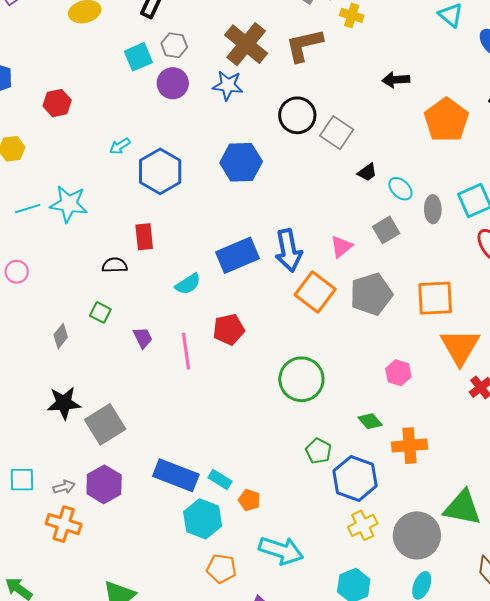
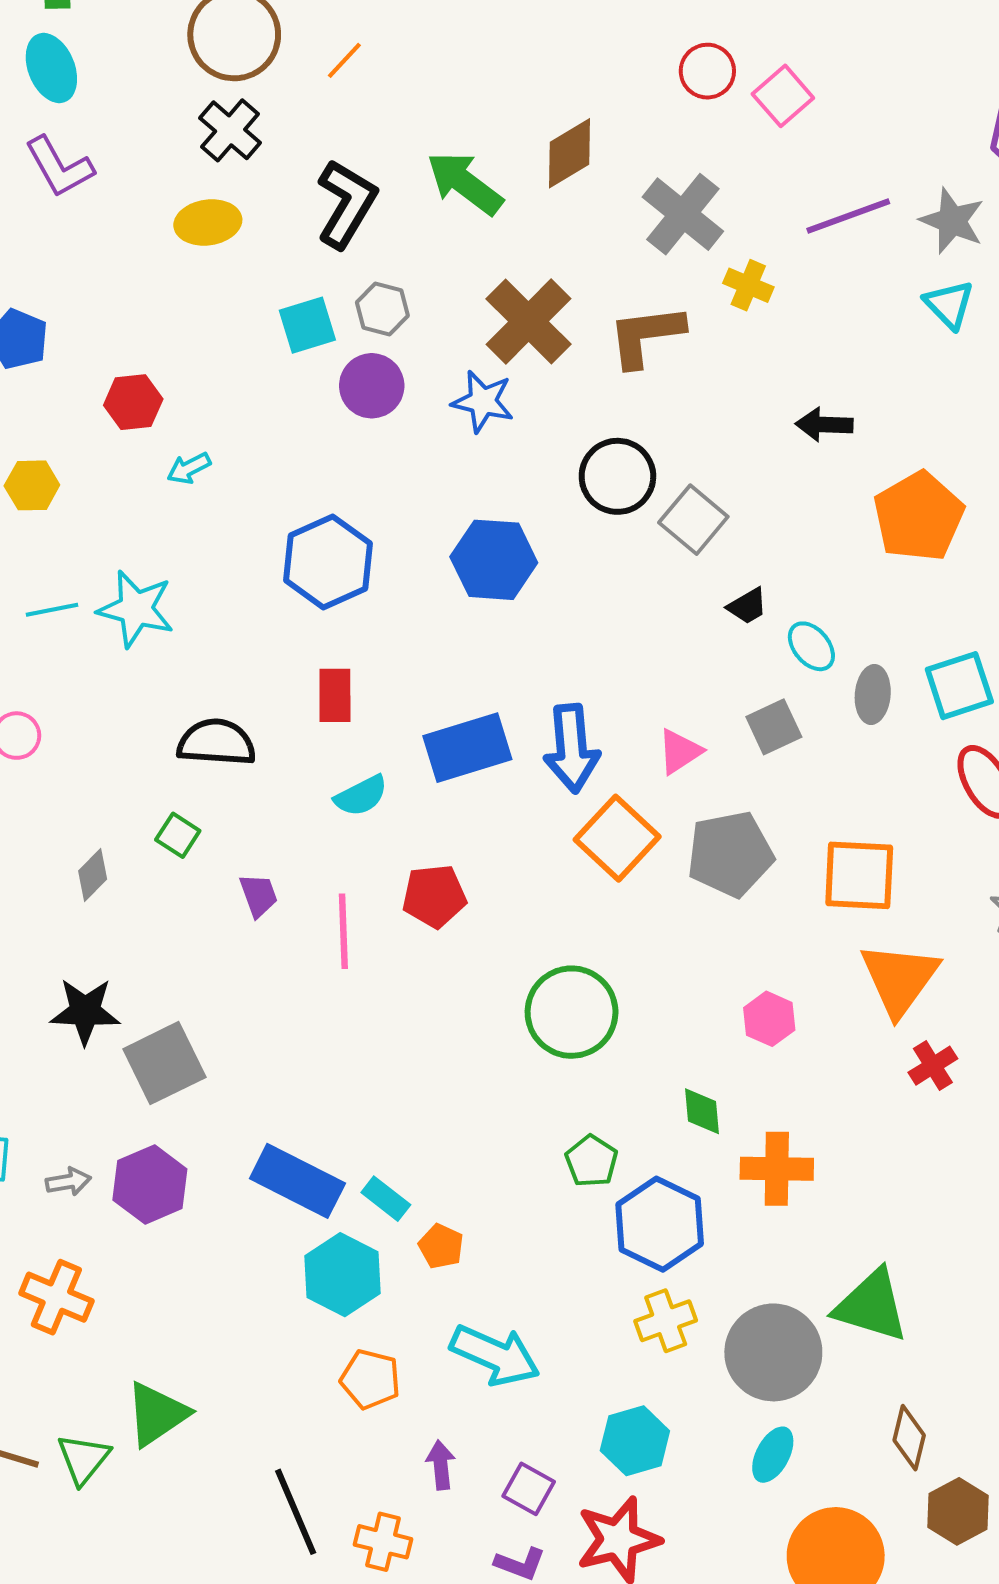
cyan arrow: (120, 146) -> (189, 468), moved
red rectangle: (144, 237) -> (335, 695), moved
black semicircle: (115, 265) -> (216, 742), size x1.5
green diamond: (370, 421) -> (702, 1111), turned 30
orange cross: (64, 524) -> (56, 1297), moved

